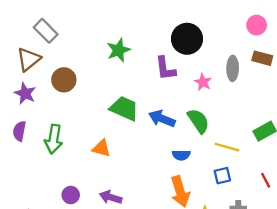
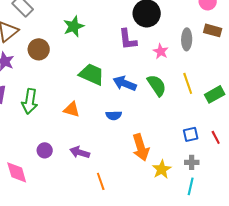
green star: (119, 50) -> (74, 26), moved
yellow line: (227, 147) -> (188, 83), moved, turned 55
blue semicircle: (181, 155) -> (114, 115), moved
blue square: (222, 176) -> (191, 134), moved

